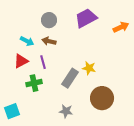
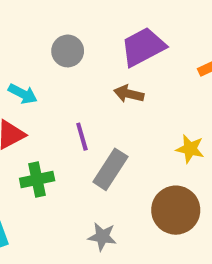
brown arrow: (49, 41) -> (129, 94), moved
purple line: (43, 62) -> (82, 137), moved
yellow star: (89, 68) -> (190, 149), moved

